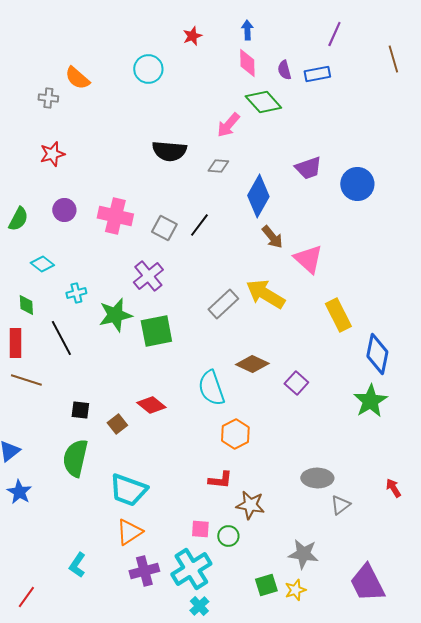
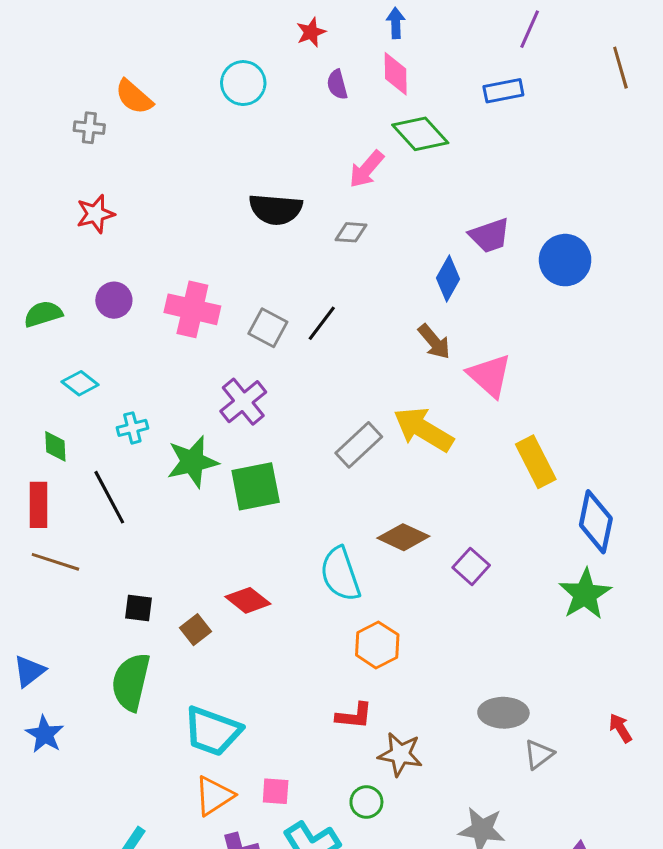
purple semicircle: (284, 70) -> (337, 85), moved
blue diamond: (258, 196) -> (448, 279), moved, size x0.7
green semicircle: (18, 219) -> (43, 314), turned -135
pink square: (200, 529) -> (276, 791), moved

